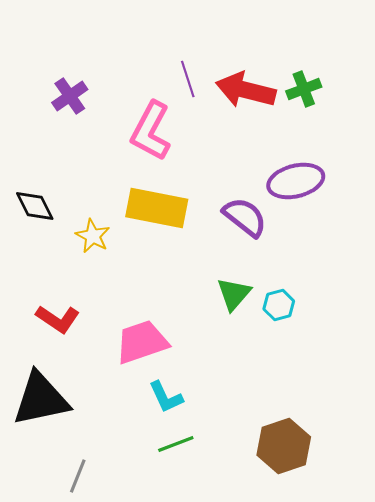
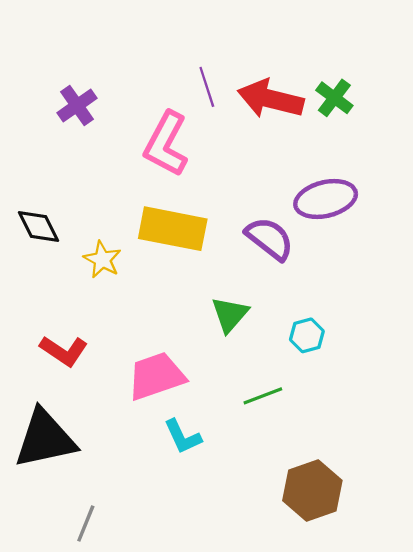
green cross: (304, 89) -> (334, 98), turned -32
green triangle: (234, 294) -> (230, 314), moved
green line: (176, 444) -> (263, 396), moved

